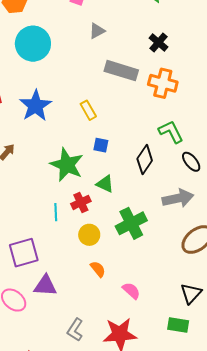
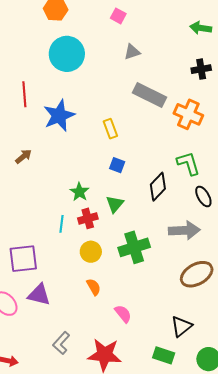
black cross: (159, 42) -> (201, 69), moved, turned 30
green star: (67, 165) -> (79, 192), moved, size x0.6
green triangle: (105, 184) -> (115, 204), turned 36

